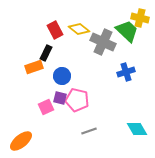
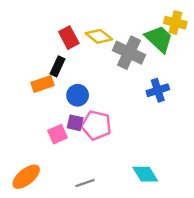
cyan diamond: (137, 129) -> (145, 174), moved
gray line: (89, 131) -> (85, 183), moved

